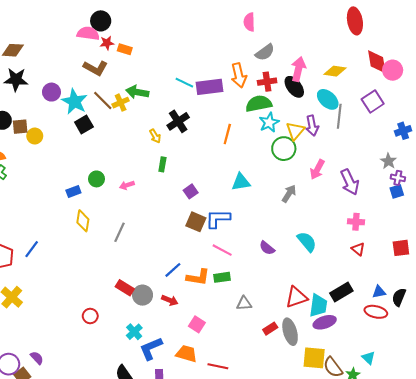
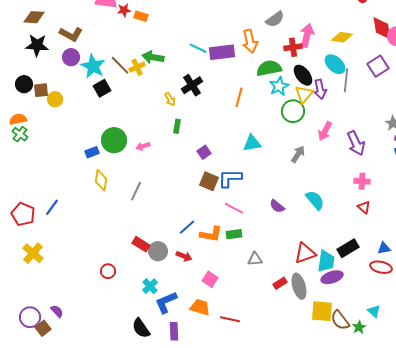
brown L-shape: (95, 68) -> (71, 34), moved
red cross: (267, 82) -> (293, 47), moved
black ellipse: (294, 87) -> (303, 75), moved
green circle: (96, 179) -> (114, 140), size x1.6

